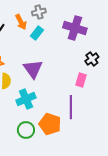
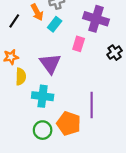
pink rectangle: (81, 80) -> (79, 44), moved
cyan cross: (26, 99) -> (43, 96), turned 30

